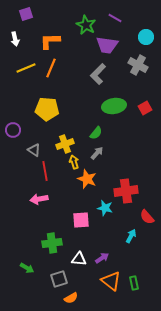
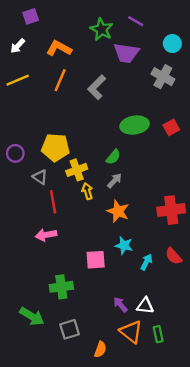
white arrow: (15, 39) -> (18, 46), turned 56
orange L-shape: (50, 41) -> (59, 48), turned 30
yellow line: (26, 68) -> (18, 80), moved
gray L-shape: (98, 74) -> (97, 87), moved
yellow pentagon: (47, 109) -> (55, 147), moved
orange star: (87, 179) -> (118, 211), moved
red cross: (126, 191) -> (171, 210), moved
cyan arrow: (131, 236) -> (146, 262), moved
purple arrow: (102, 258) -> (120, 305), turned -96
white triangle: (79, 259) -> (145, 306), moved
green arrow: (27, 268) -> (32, 316), size x1.5
orange semicircle: (71, 298) -> (100, 349), moved, turned -40

